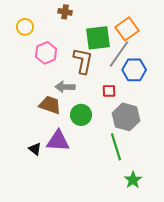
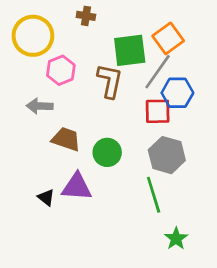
yellow circle: (25, 27) -> (33, 36), size x1.8
gray arrow: (65, 87) -> (40, 106), moved
red square: (109, 91) -> (158, 111), moved, size x1.5

